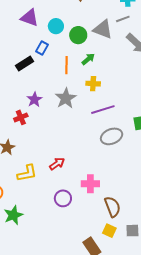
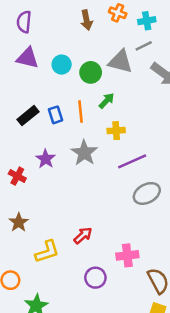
blue rectangle: (42, 48) -> (56, 115), moved, turned -40
red cross: (21, 117) -> (17, 176), moved, turned -32

